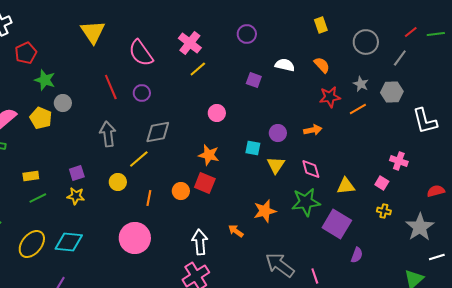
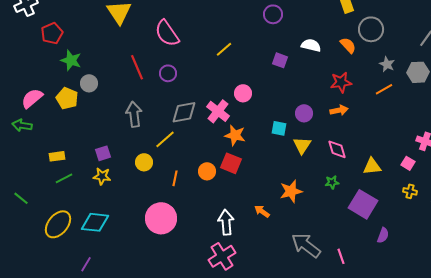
gray circle: (366, 42) -> (371, 29), moved
pink cross: (190, 43) -> (218, 111), moved
red star: (330, 97) -> (341, 82), moved
green star: (306, 202) -> (332, 182), size x0.5

